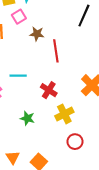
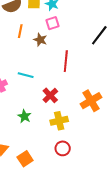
pink square: (19, 17) -> (52, 23), moved
brown star: (37, 34) -> (40, 40), moved

